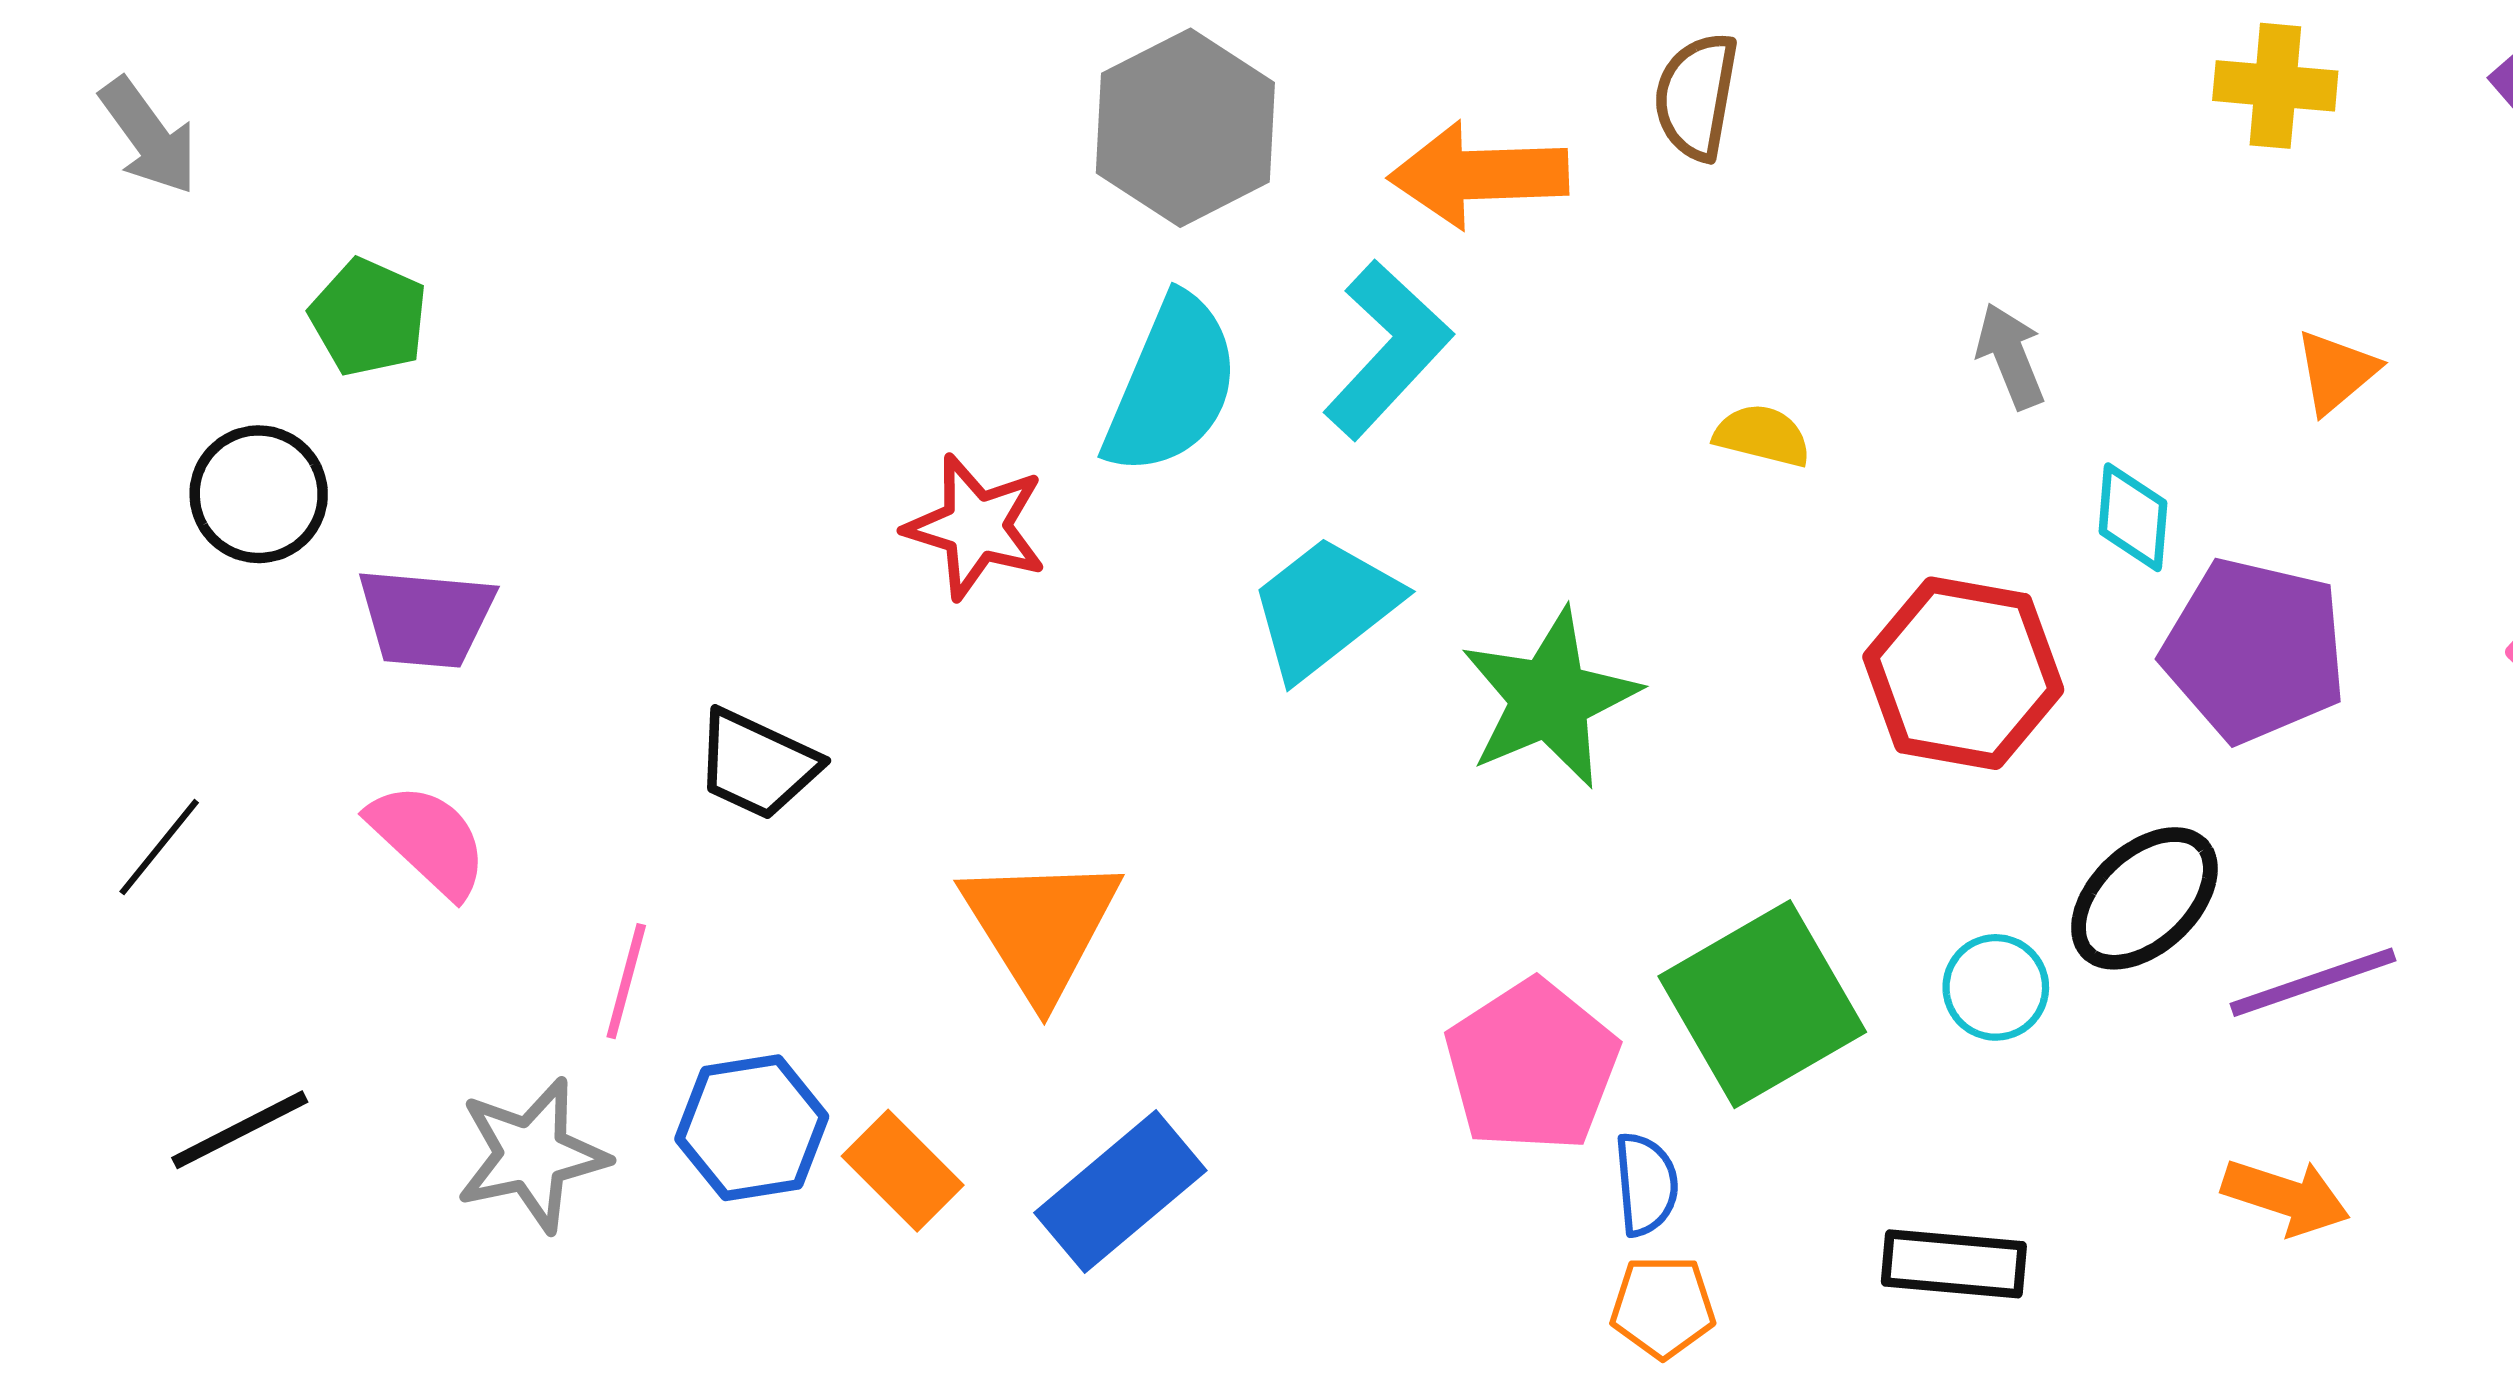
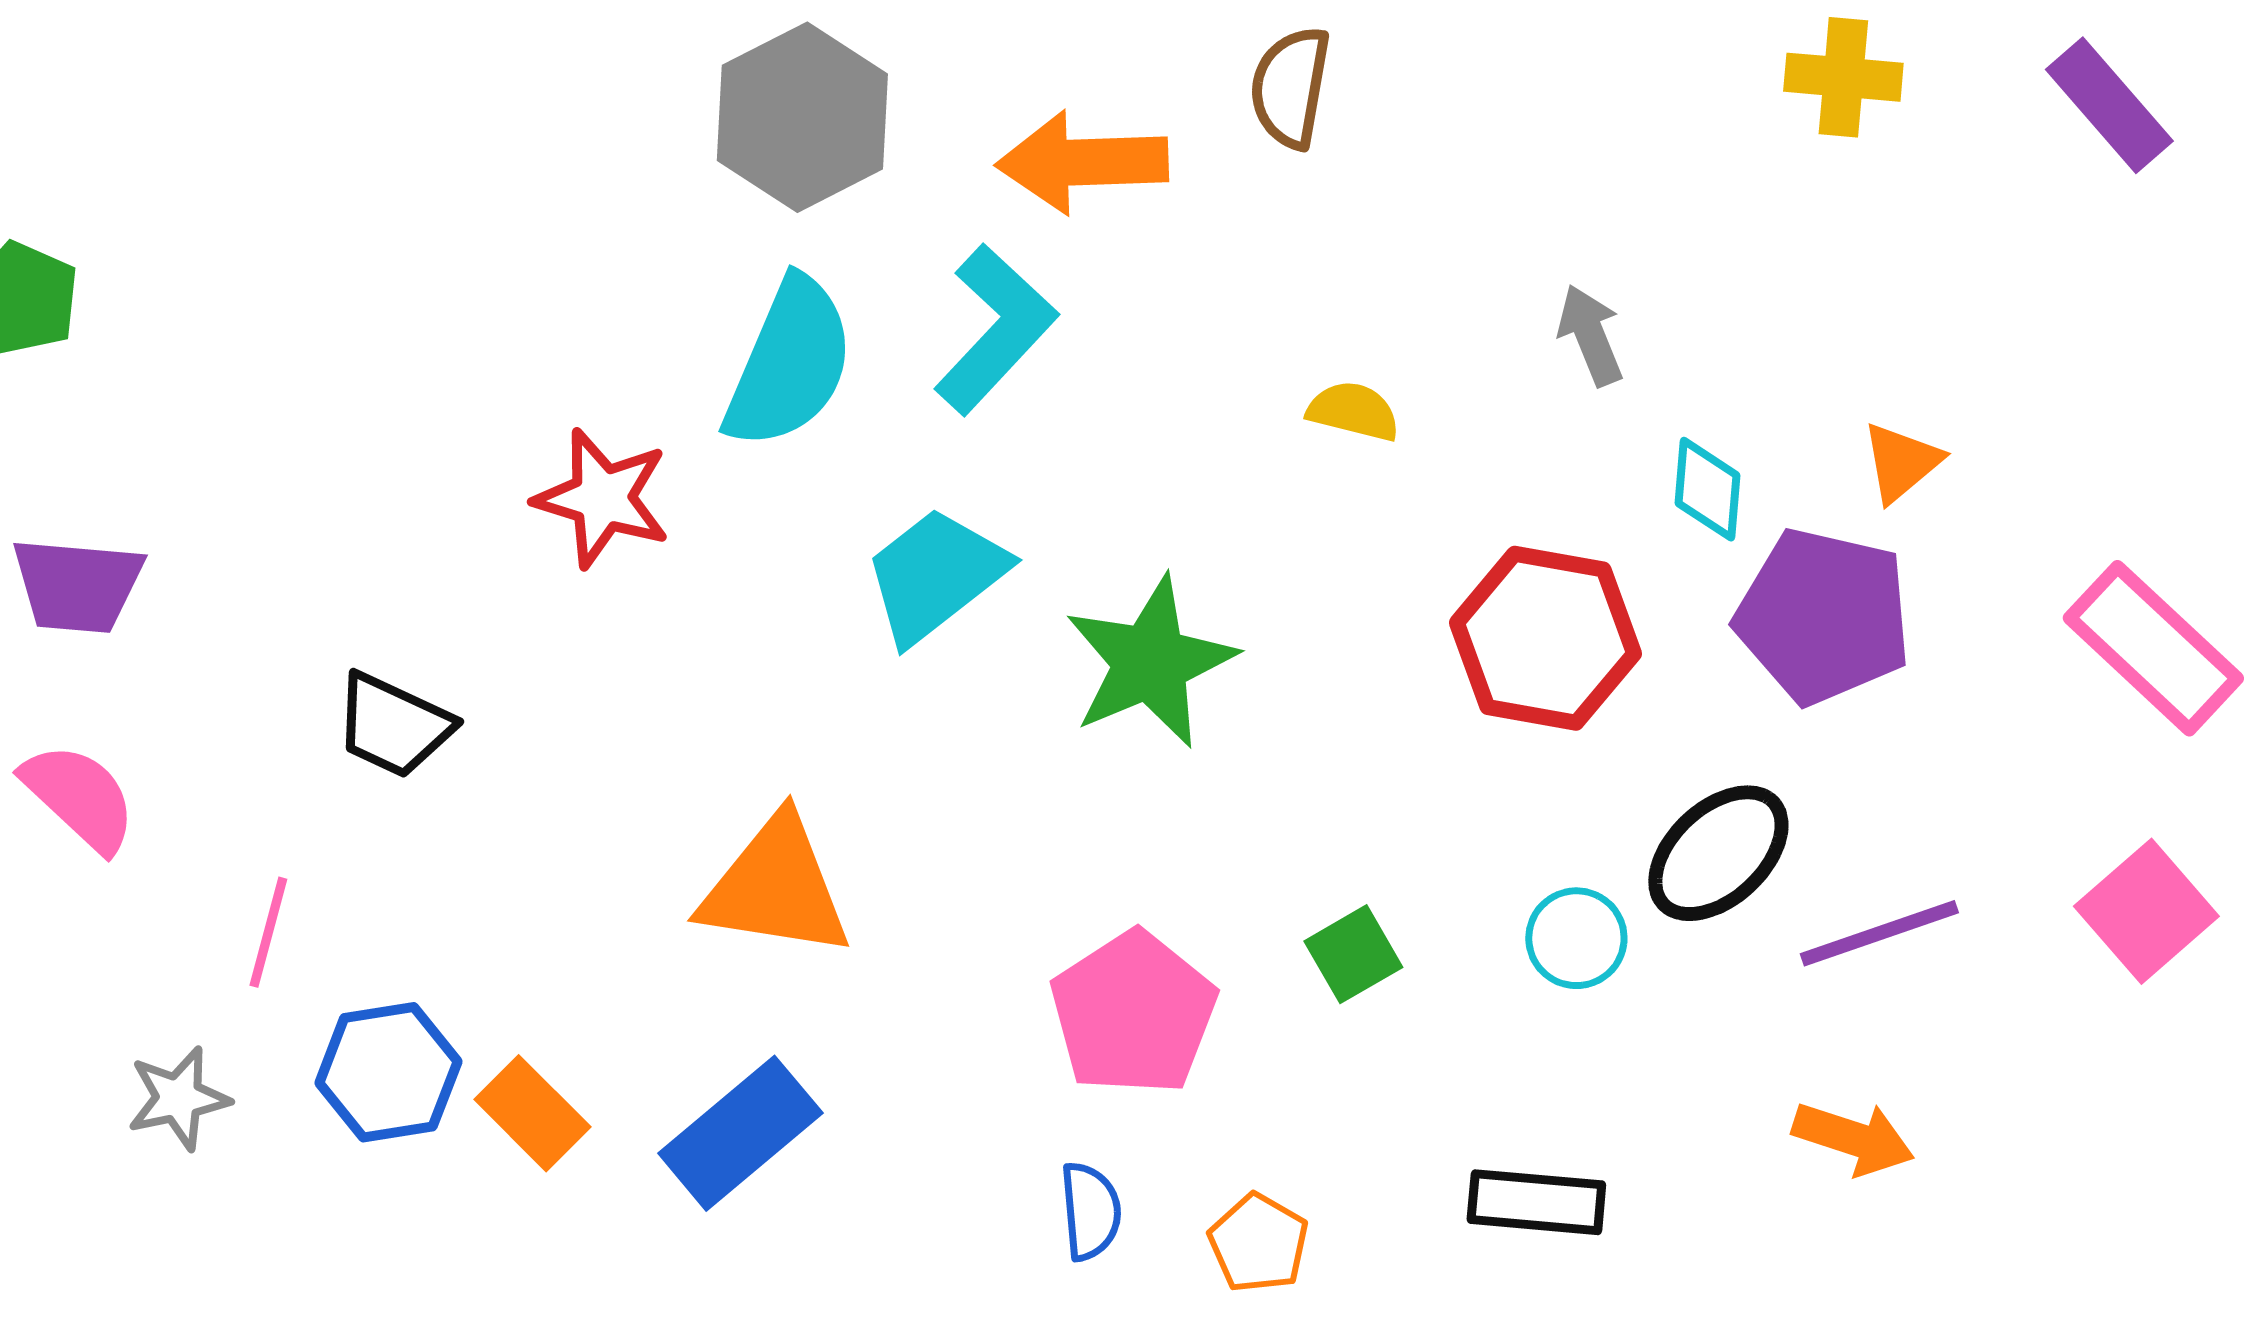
orange triangle: (2336, 372) -> (1901, 462), moved
orange triangle: (1041, 927) -> (775, 887), moved, turned -49
green square: (1762, 1004) -> (1353, 954), size x0.5
gray star: (532, 1155) -> (178, 1098), size x0.7
blue semicircle: (1646, 1184) -> (1090, 1211), moved
orange pentagon: (1663, 1307) -> (1258, 1243), turned 30

